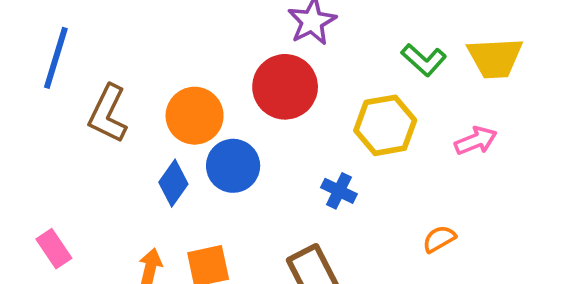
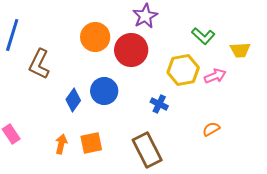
yellow trapezoid: (495, 58) -> (240, 50), moved, size x0.7
orange circle: (195, 116) -> (95, 37), moved
pink arrow: (476, 141) -> (215, 76), moved

